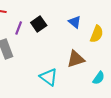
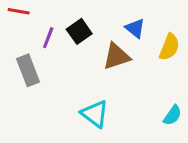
brown triangle: (76, 59) -> (117, 56), moved

